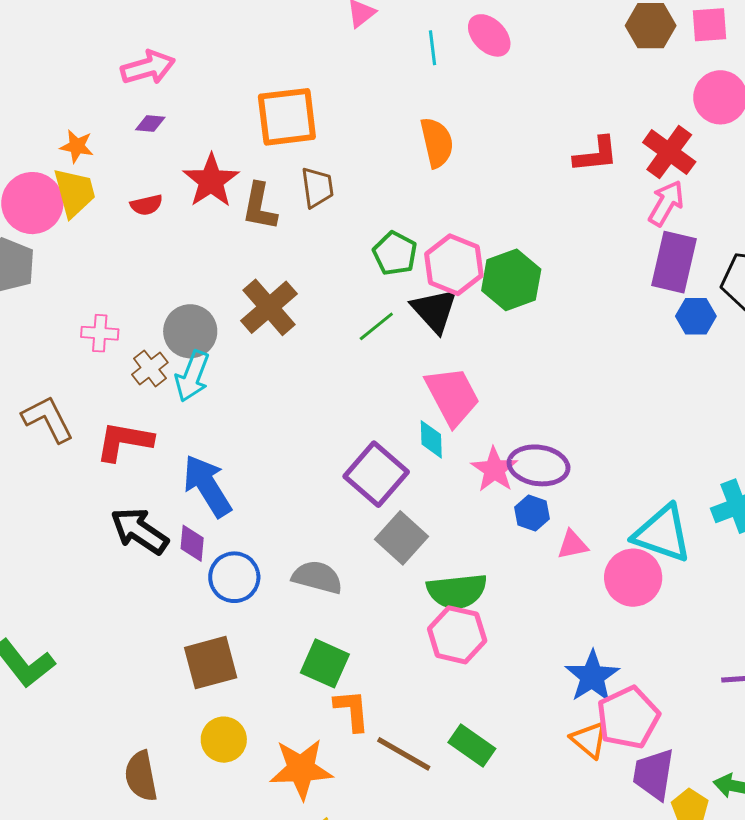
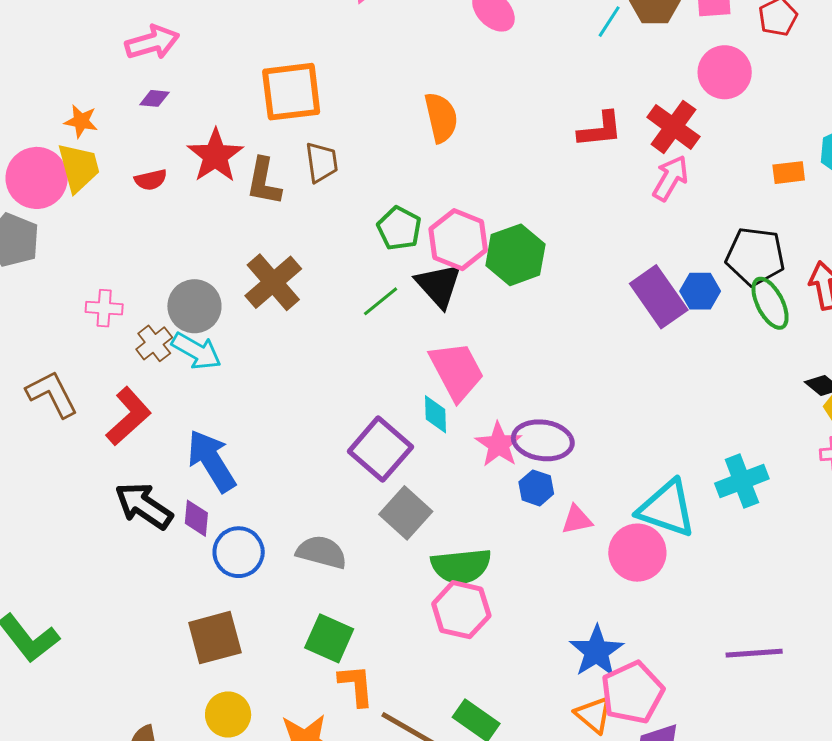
cyan line: (433, 48) -> (609, 22), moved, turned 40
purple rectangle: (674, 262) -> (659, 297), moved, turned -48
cyan arrow: (192, 376) -> (196, 351), turned -81
red L-shape: (124, 441) -> (128, 416), turned 128

